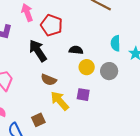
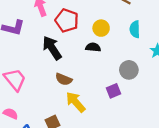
cyan semicircle: (116, 43) -> (135, 29), moved
yellow circle: (87, 67) -> (101, 28), moved
purple square: (83, 95) -> (114, 91), moved, turned -32

